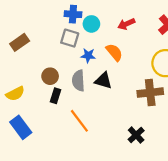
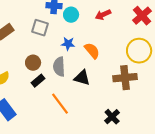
gray square: (70, 38) -> (40, 28), moved
orange semicircle: (114, 52) -> (92, 51), moved
black triangle: (103, 81) -> (82, 78), moved
black rectangle: (56, 96) -> (38, 81), turned 32

